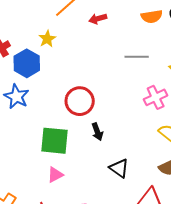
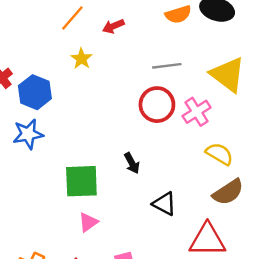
yellow star: (47, 39) -> (81, 59), moved
blue star: (16, 97) -> (28, 134), turned -30
red circle: (80, 101) -> (157, 105), moved

